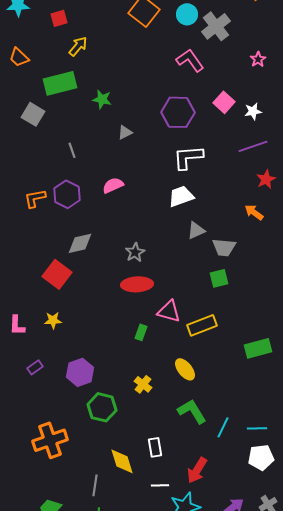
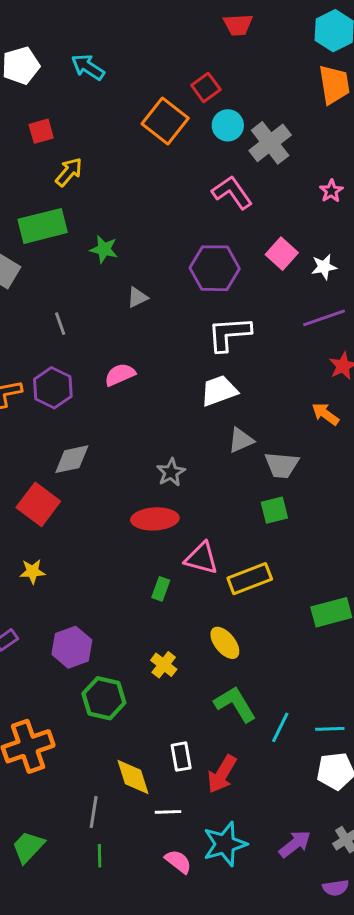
gray star: (135, 252) -> (171, 472), moved
red arrow: (197, 470) -> (222, 774), moved
white line: (160, 485) -> (168, 812), moved

